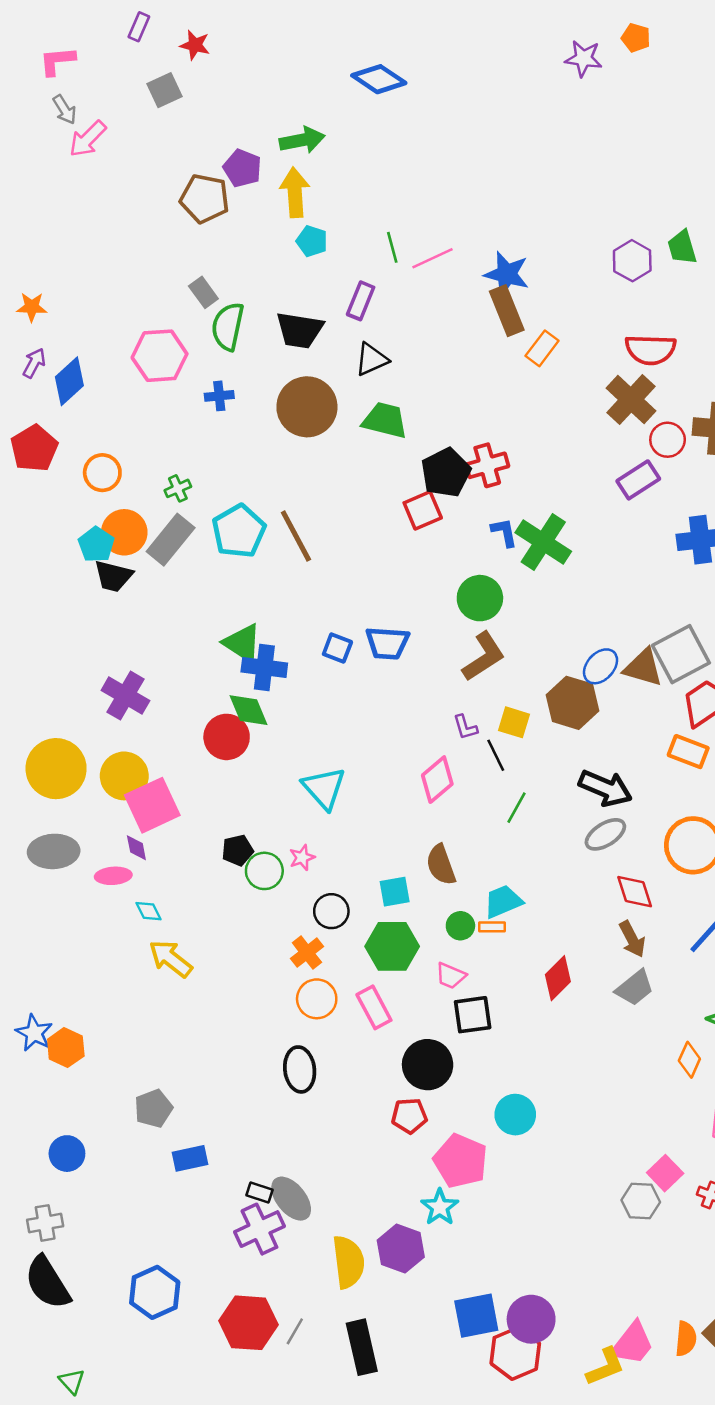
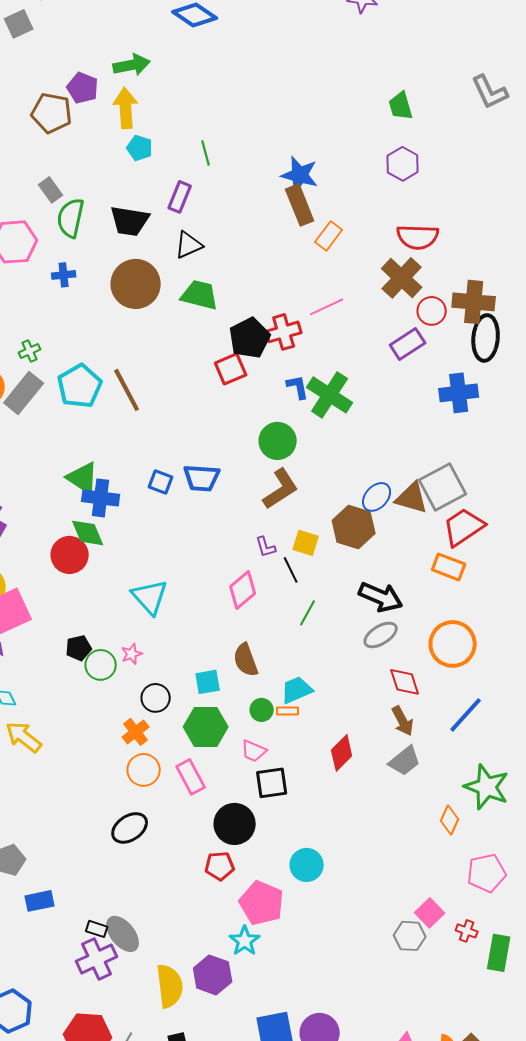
green trapezoid: (682, 247) -> (401, 106), moved
pink line: (432, 258) -> (327, 307), moved
black ellipse: (300, 1069) -> (130, 828), turned 63

